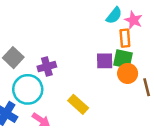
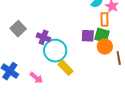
purple cross: (47, 67) -> (43, 37), turned 32
cyan circle: (28, 89) -> (55, 51), moved

